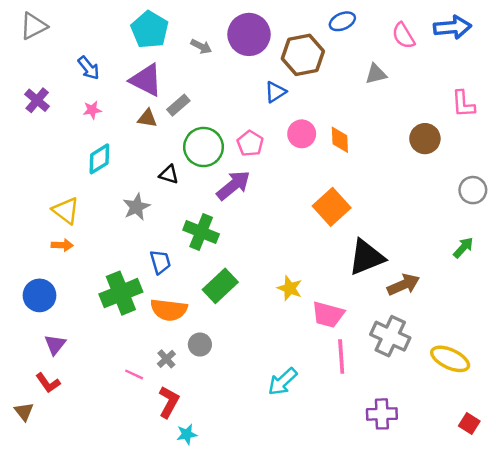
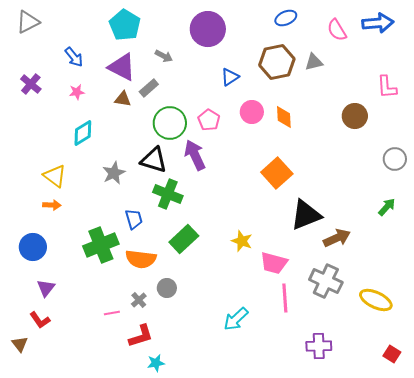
gray arrow: (201, 46) -> (164, 56), moved
brown hexagon: (303, 55) -> (277, 62), moved
black triangle: (169, 175) -> (154, 160), moved, size x1.6
purple arrow: (233, 185) -> (195, 155), turned -76
pink line: (134, 374) -> (112, 313), turned -35
red L-shape: (169, 402) -> (141, 336), turned 44

